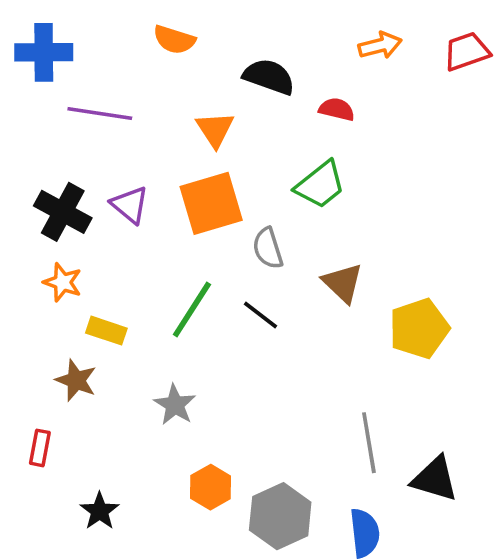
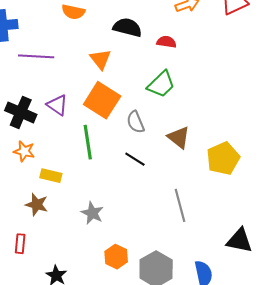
orange square: (211, 203) -> (102, 100), turned -36
green line: (192, 309) -> (88, 142), moved, turned -36
gray line: (369, 443) -> (180, 205), moved

